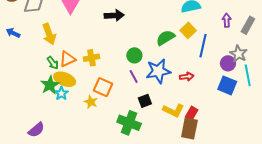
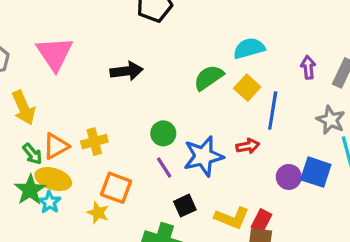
green semicircle: (165, 38) -> (209, 78), moved
purple circle: (228, 63) -> (289, 177), moved
red arrow: (187, 77) -> (248, 146), moved

